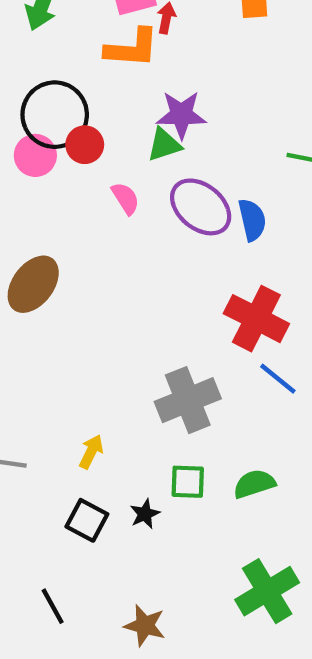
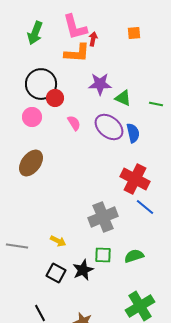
green triangle: (164, 145) -> (123, 98), moved, turned 42
pink circle: (35, 155) -> (32, 117), moved
yellow arrow: (91, 452) -> (58, 241), turned 91
black star: (145, 514) -> (83, 270), size x1.5

